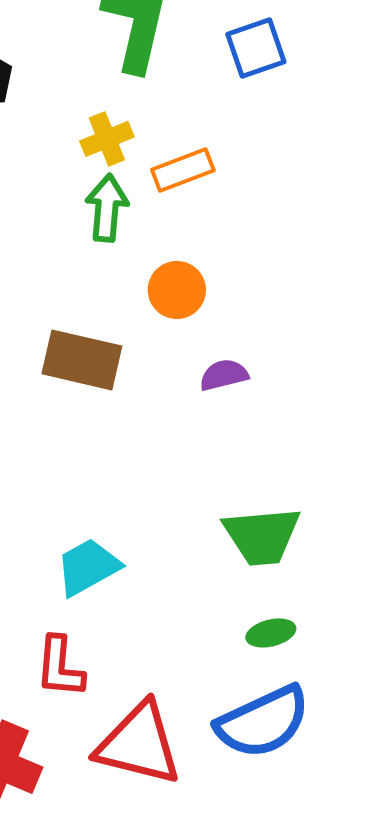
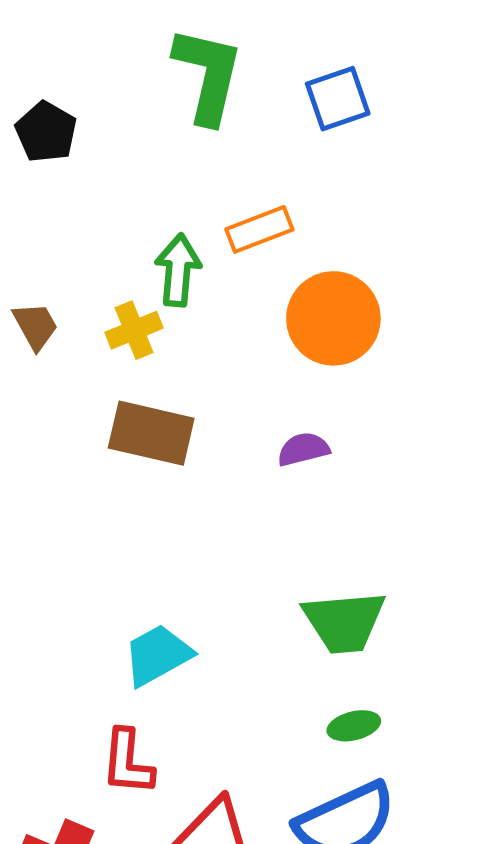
yellow cross: (107, 139) -> (134, 330), moved
orange circle: (177, 290) -> (333, 318), moved, size x1.5

